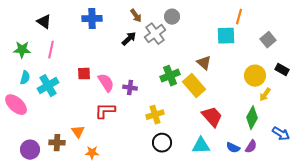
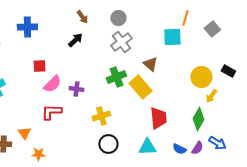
blue cross: (92, 19) -> (27, 27), moved
gray cross: (155, 34) -> (121, 42), moved
gray square: (268, 40) -> (212, 29), moved
red square: (84, 74) -> (39, 66), moved
pink semicircle: (106, 83) -> (52, 84), turned 78
red trapezoid: (212, 117) -> (158, 118), turned 35
blue arrow: (281, 134) -> (217, 143), moved

